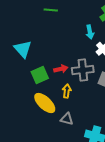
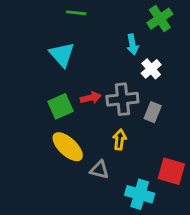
cyan triangle: (23, 49) -> (62, 55), moved
yellow arrow: (67, 91) -> (120, 140), moved

